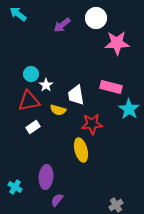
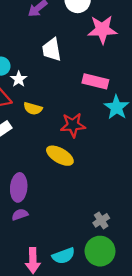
white trapezoid: (76, 95) -> (52, 50), moved
yellow ellipse: (81, 150) -> (60, 156), turned -45
purple semicircle: (57, 200) -> (20, 215), moved, turned 32

